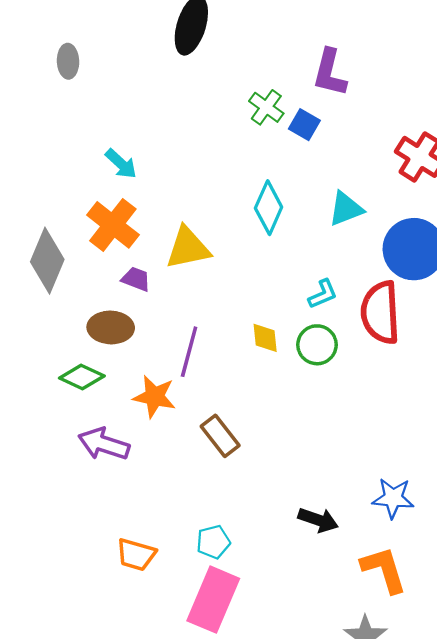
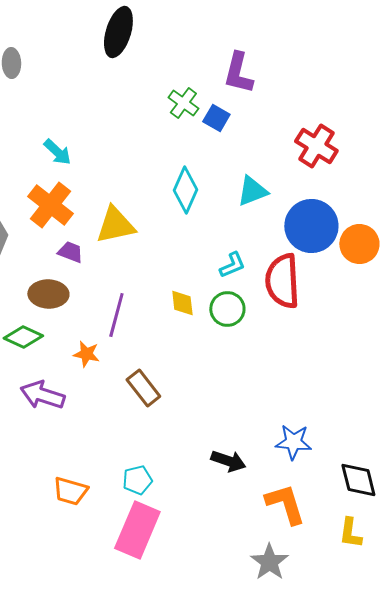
orange star: (154, 397) -> (86, 354), size x0.7

